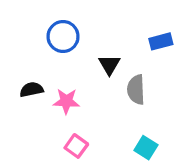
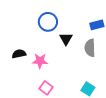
blue circle: (63, 36) -> (48, 22), moved
gray semicircle: (136, 90) -> (90, 48), moved

